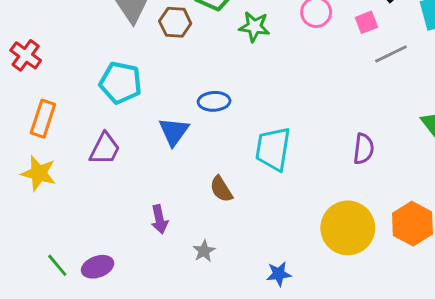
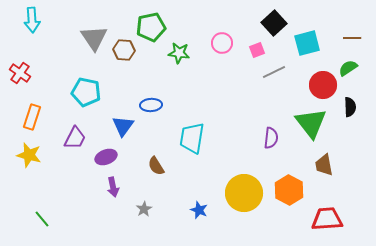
purple semicircle: (364, 149) -> (271, 138), moved
purple ellipse: (98, 267) -> (106, 157), moved
blue star: (279, 274) -> (199, 210), moved, turned 30

